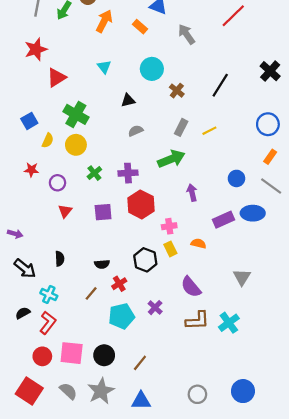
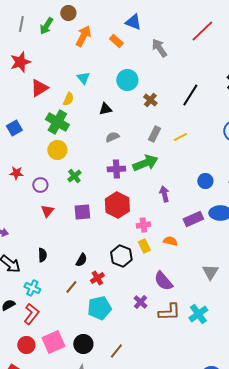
yellow semicircle: (48, 140) -> (68, 99), moved
purple cross: (128, 173) -> (116, 169), moved
black semicircle: (102, 264) -> (81, 260), turned -56
purple cross: (155, 308) -> (140, 302), moved
pink square: (72, 353) -> (53, 342), turned -30

